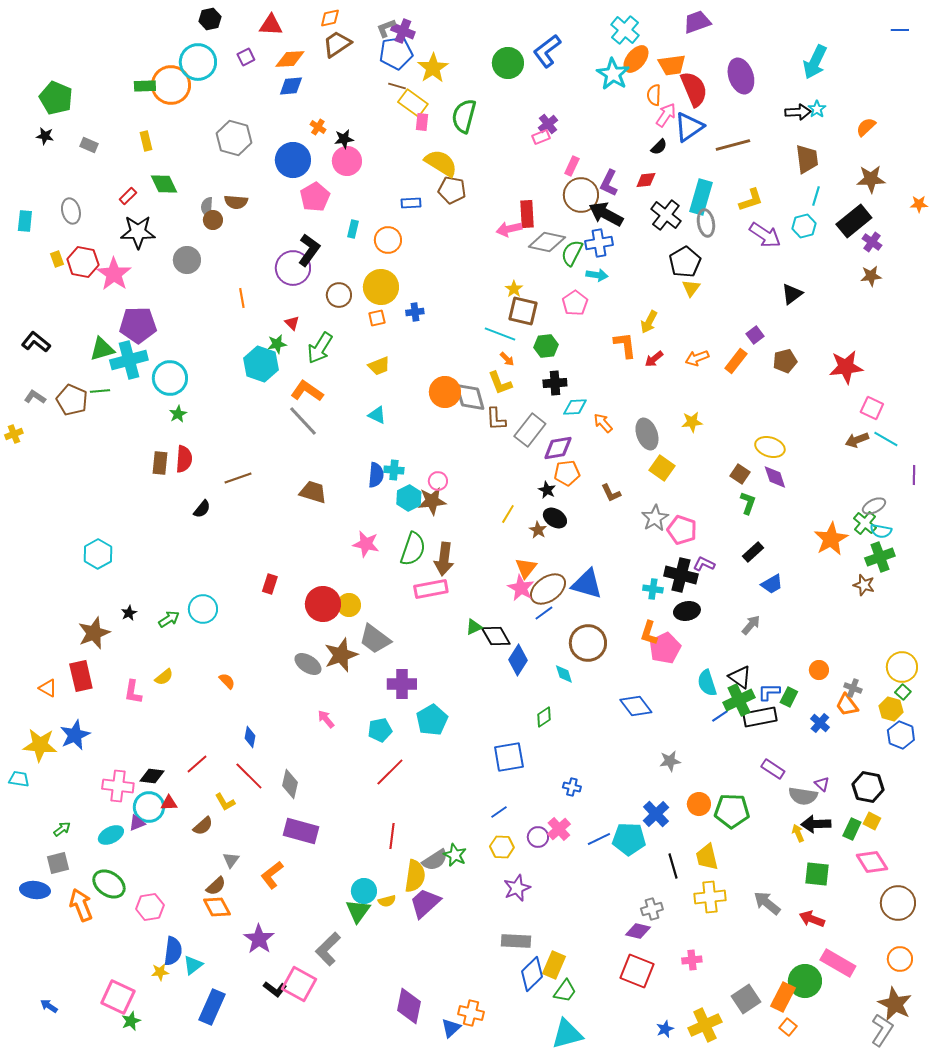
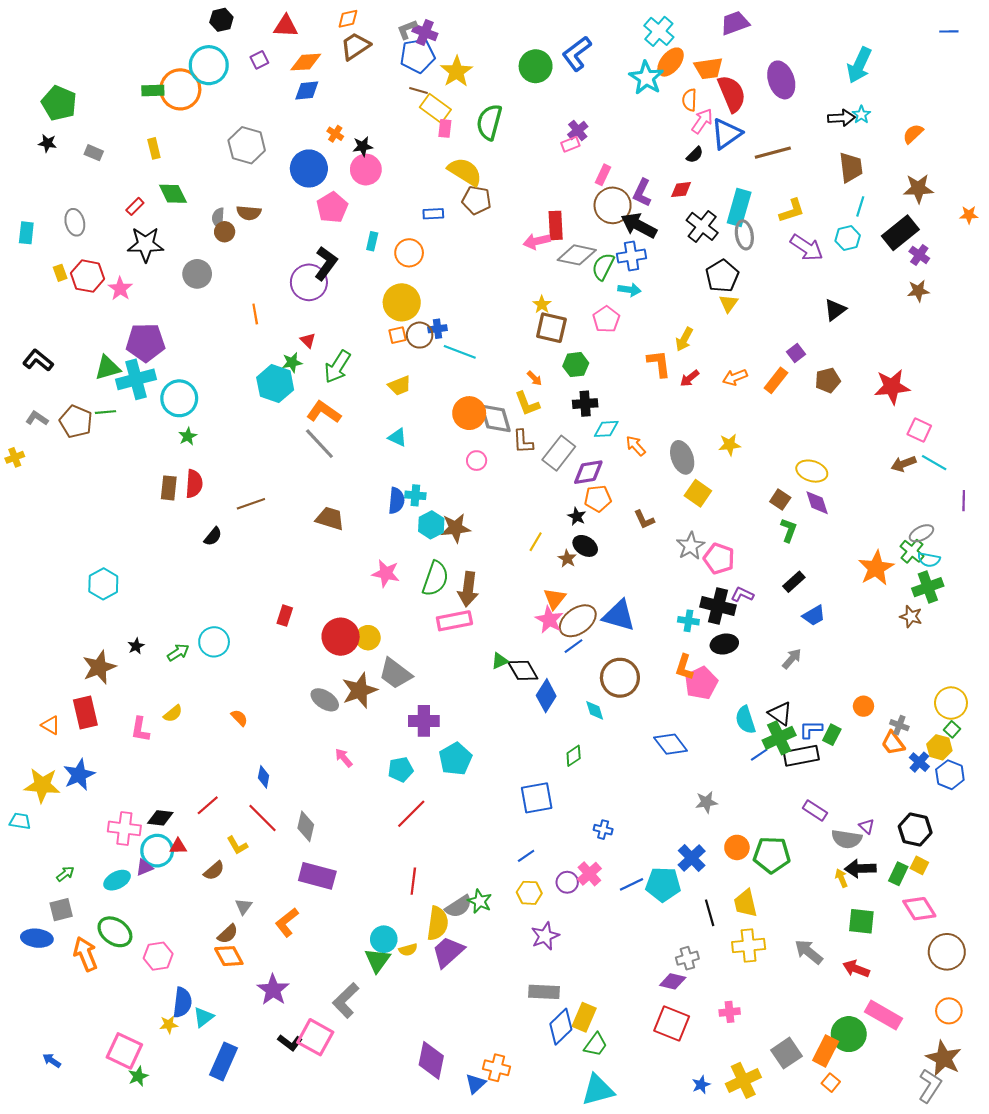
pink star: (114, 274) -> (120, 289), size x0.7
brown circle: (339, 295) -> (420, 335), moved
cyan line: (500, 334) -> (460, 352), moved
pink circle: (438, 481) -> (477, 461), moved
blue cross: (820, 723) -> (919, 762), moved

